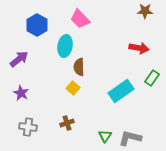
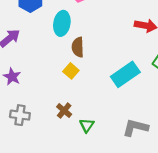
brown cross: (67, 123) -> (64, 111), turned -32
green triangle: (105, 136) -> (87, 125), moved

